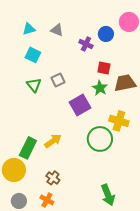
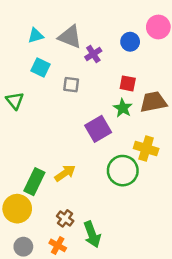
gray triangle: (57, 30) -> (70, 37), size x1.5
purple cross: (86, 44) -> (93, 54), moved, turned 32
gray square: (58, 80) -> (71, 85), moved, turned 32
green triangle: (34, 85) -> (15, 101), moved
green arrow: (108, 195) -> (92, 234), moved

